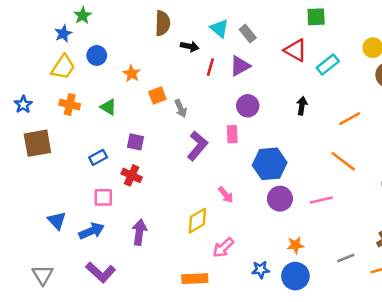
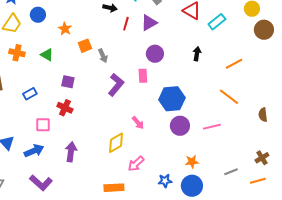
blue rectangle: (98, 157) -> (30, 94), moved

